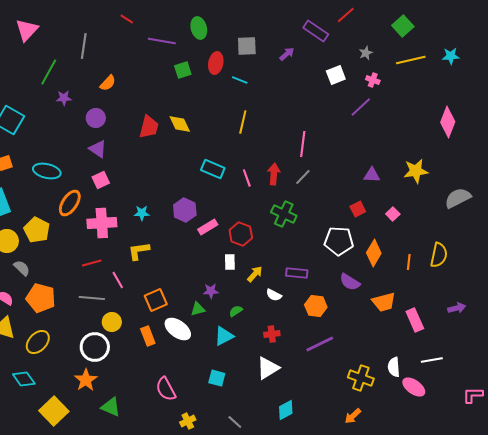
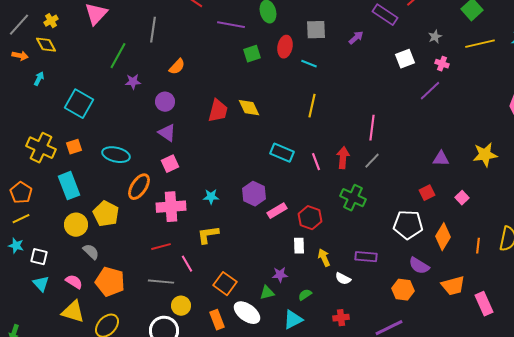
yellow arrow: (255, 274) -> (324, 258), turned -66
orange square: (156, 300) -> (225, 284), turned -30
orange hexagon: (316, 306) -> (403, 290), moved

